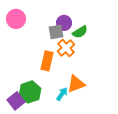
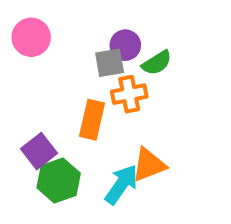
orange cross: (66, 48) -> (129, 94), turned 30
cyan arrow: (62, 94) -> (121, 184), size x1.5
purple square: (16, 101) -> (39, 151), moved

